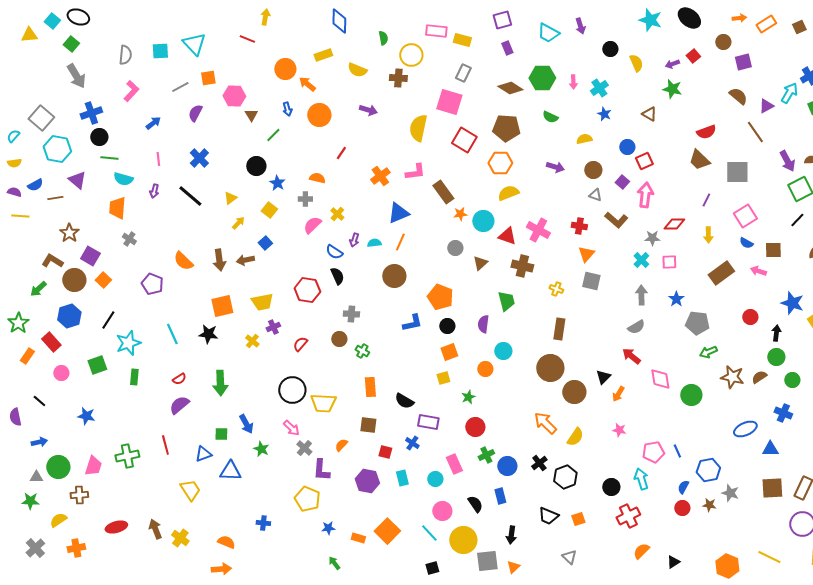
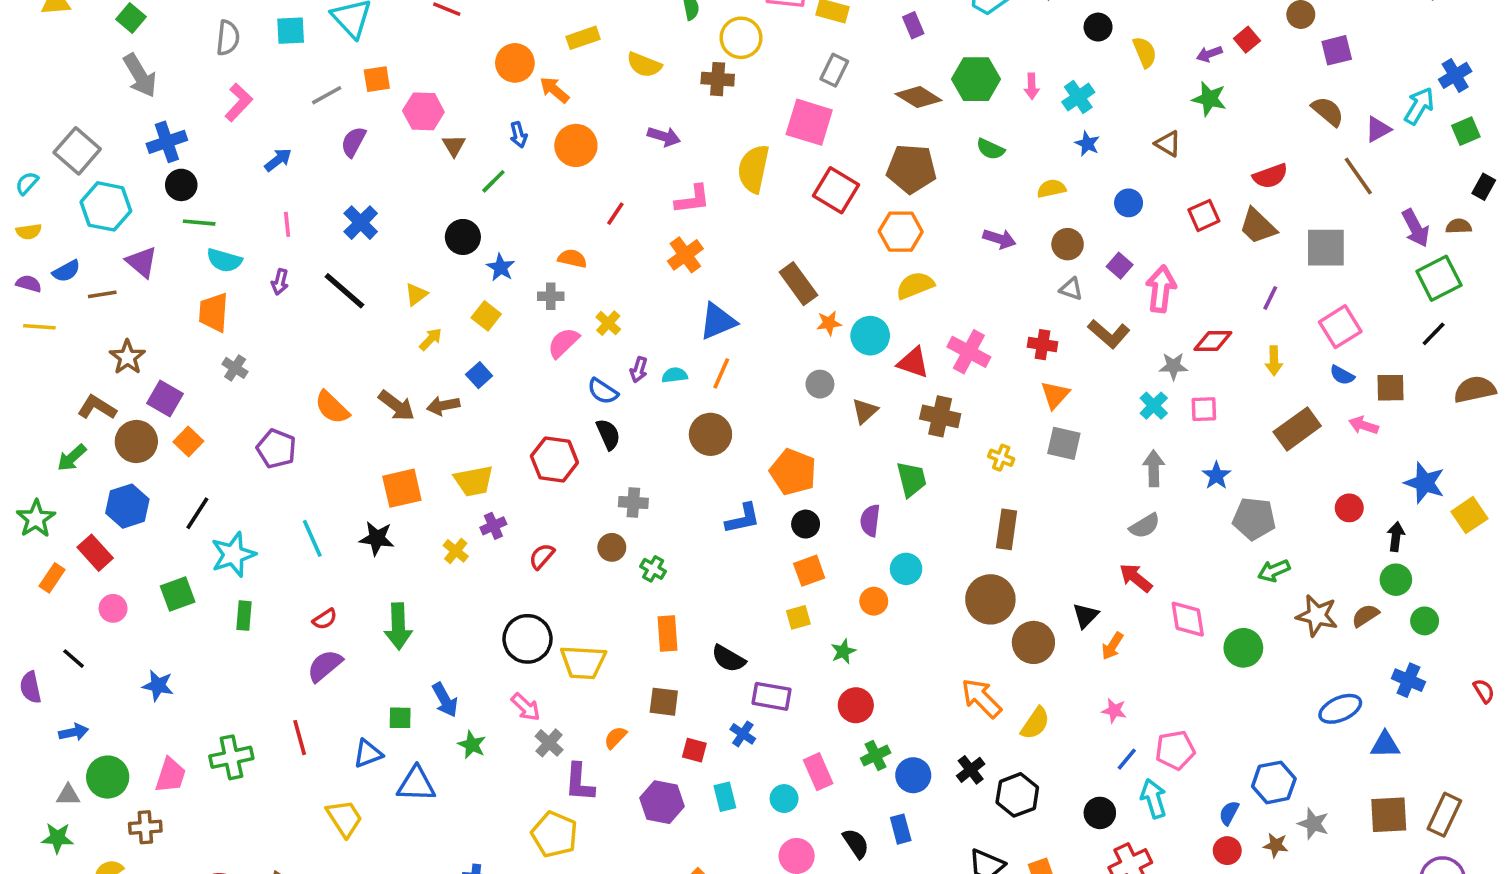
red square: (644, 161) -> (1204, 215), moved
pink L-shape: (415, 172) -> (693, 199), moved
brown arrow: (219, 260) -> (397, 406), turned -45
blue line: (677, 451) -> (1127, 759), moved, turned 64

